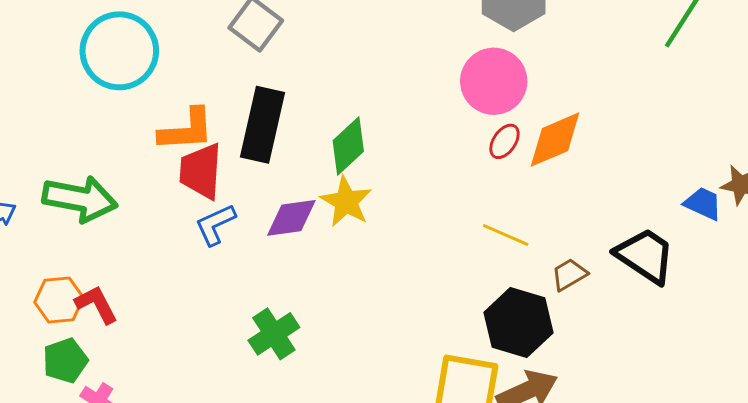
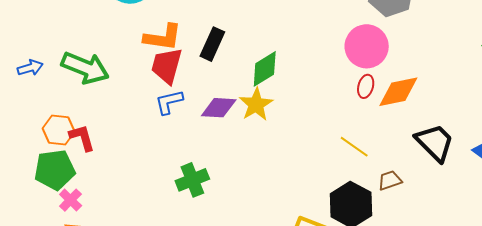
black rectangle: (263, 125) -> (212, 44), size x0.7
red ellipse: (504, 141) -> (366, 86), turned -30
black trapezoid: (645, 256) -> (435, 143), moved
green pentagon: (65, 361) -> (55, 170), size x1.4

